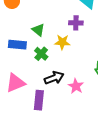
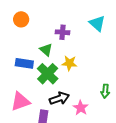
purple cross: (76, 23) -> (62, 32), moved
green cross: (41, 54) -> (48, 74), size x1.5

